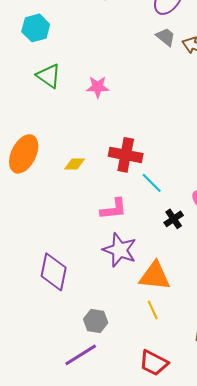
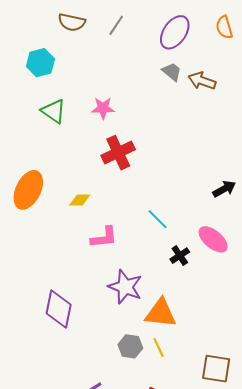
pink star: (98, 87) -> (103, 108), moved
red cross: (126, 155) -> (118, 153), moved, turned -36
pink L-shape: (114, 209) -> (104, 237), moved
gray hexagon: (96, 321) -> (130, 346), moved

